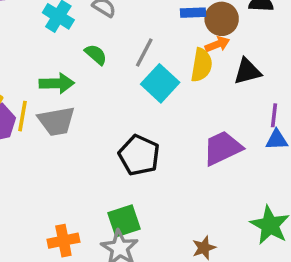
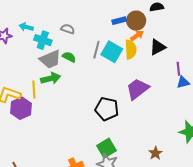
cyan square: (160, 83) -> (112, 52), moved
yellow line: (23, 116) -> (34, 90), moved
gray trapezoid: (56, 121) -> (50, 59), moved
purple trapezoid: (222, 148) -> (138, 89), moved

